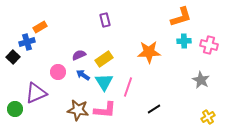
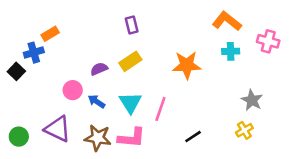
orange L-shape: (181, 17) -> (227, 21), turned -125
pink cross: (209, 45) -> (268, 41), moved
yellow rectangle: (104, 59) -> (130, 61), moved
blue arrow: (83, 75) -> (96, 101), moved
purple triangle: (36, 93) -> (58, 129), moved, turned 50
yellow cross: (208, 117) -> (244, 130), moved

